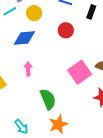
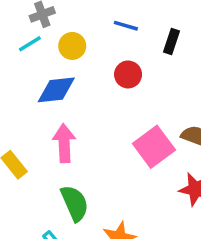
pink arrow: (28, 69) -> (64, 143), size x1.5
green semicircle: (48, 99) -> (75, 203), moved

